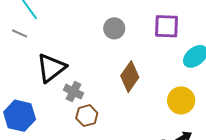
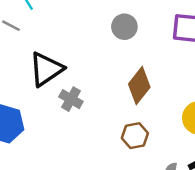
brown hexagon: (87, 116) -> (135, 136), moved

